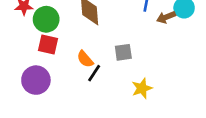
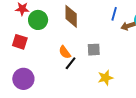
red square: (48, 44) -> (20, 42), moved
purple circle: (36, 80) -> (23, 79), moved

